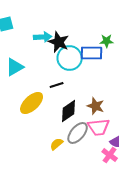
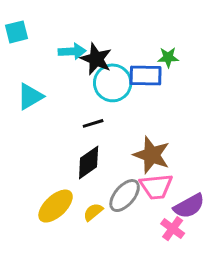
yellow ellipse: (32, 103) -> (56, 206), moved
brown star: (96, 106) -> (152, 155), size x1.4
black diamond: (69, 111) -> (89, 163), moved

